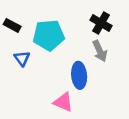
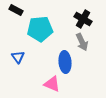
black rectangle: (12, 25) -> (16, 10), moved
blue triangle: (22, 58) -> (18, 57), moved

